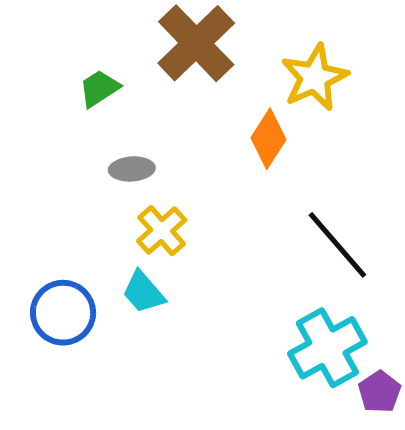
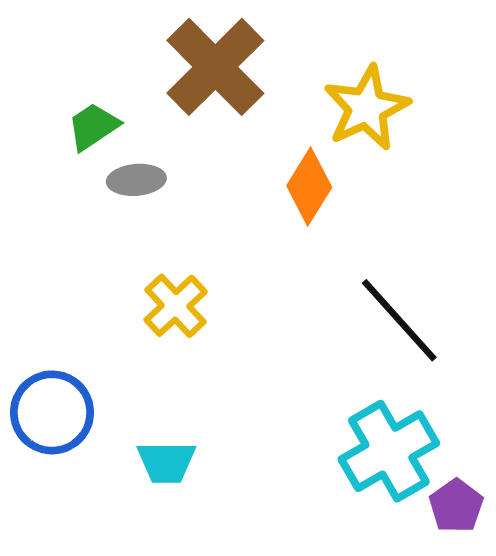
gray ellipse: (132, 169) -> (136, 180), moved
cyan trapezoid: (143, 292) -> (166, 462), moved, turned -48

